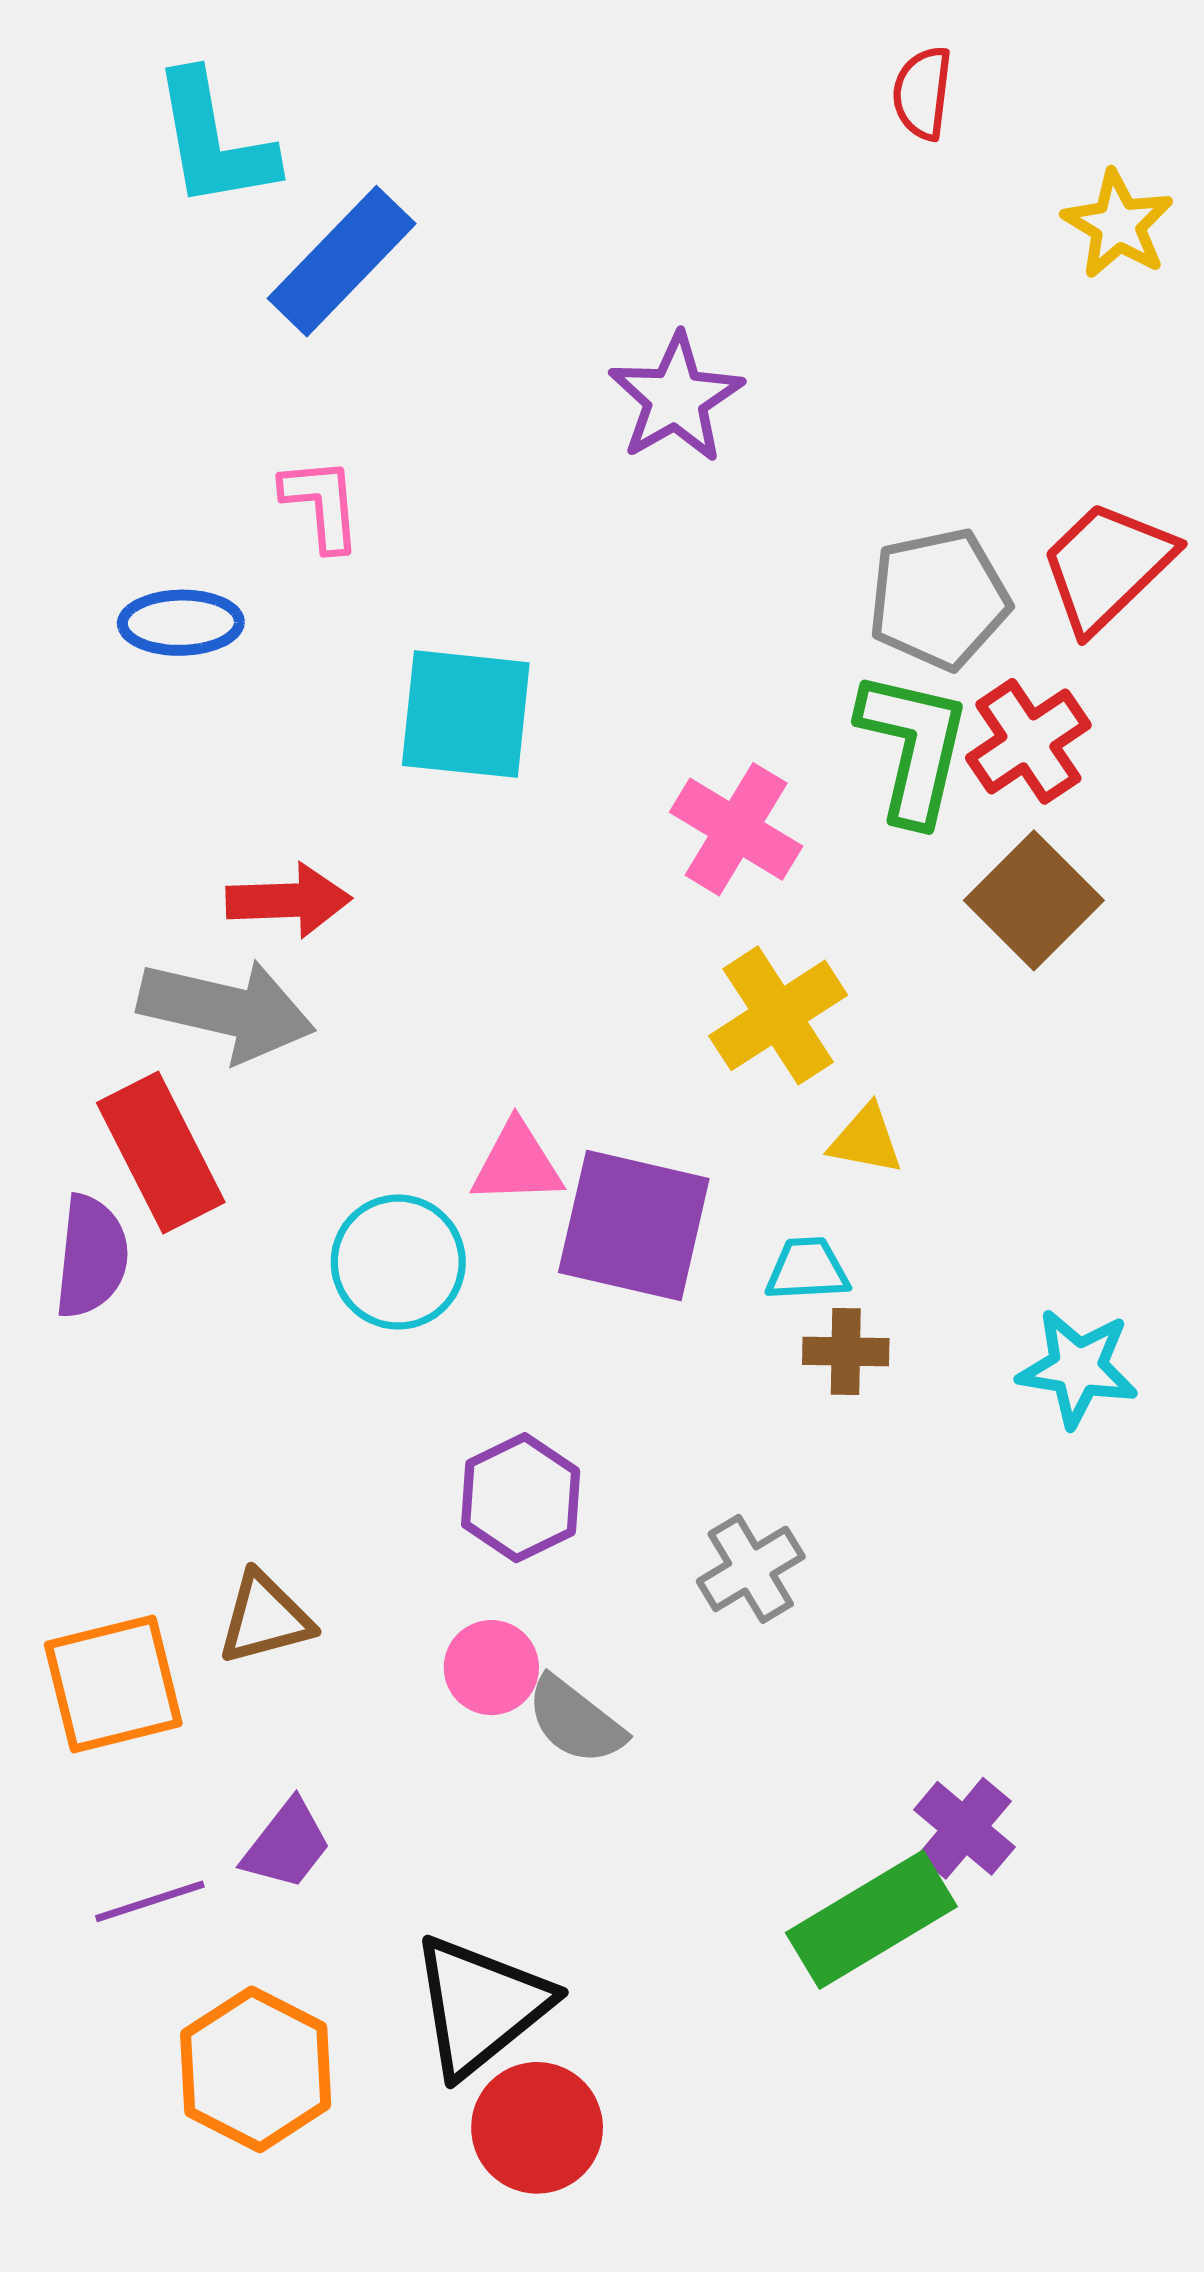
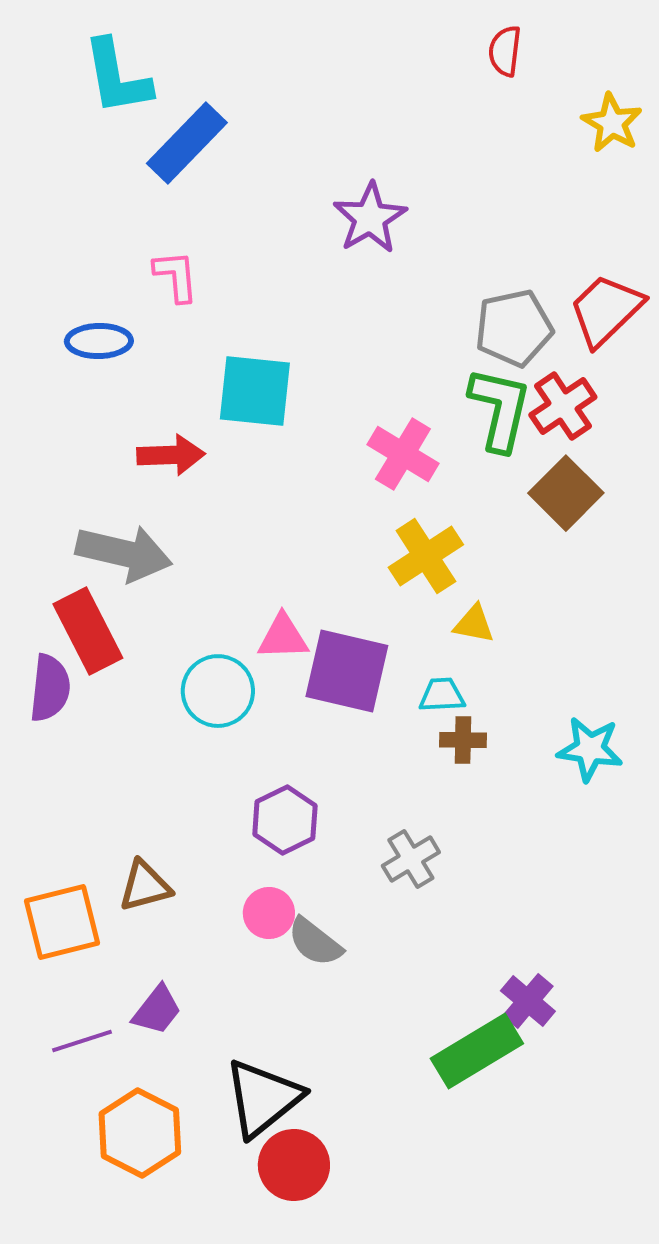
red arrow: (289, 900) -> (171, 455), moved

